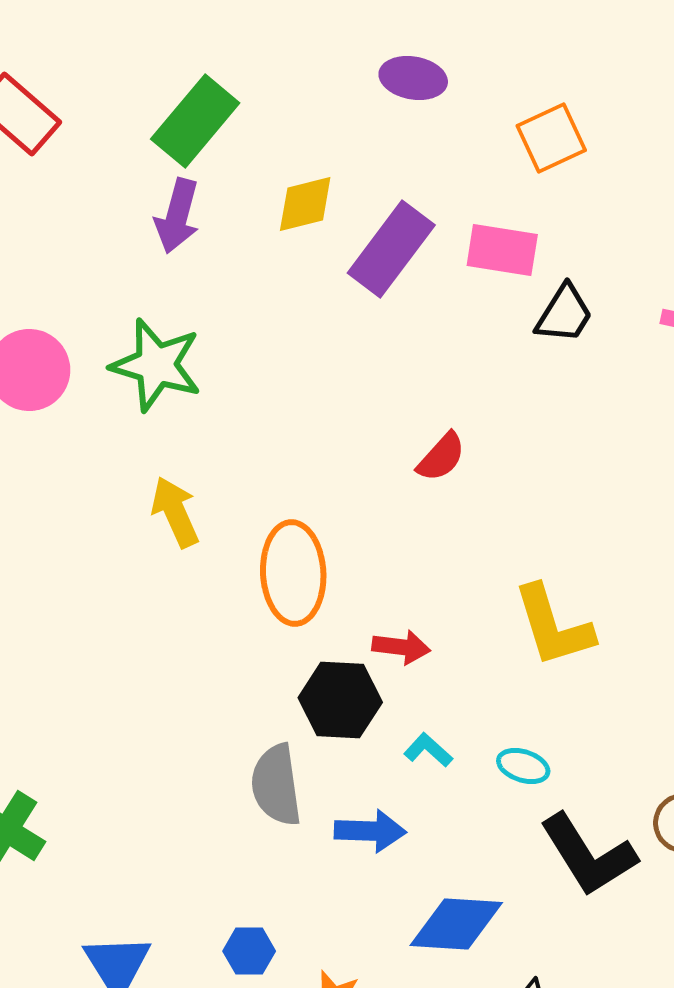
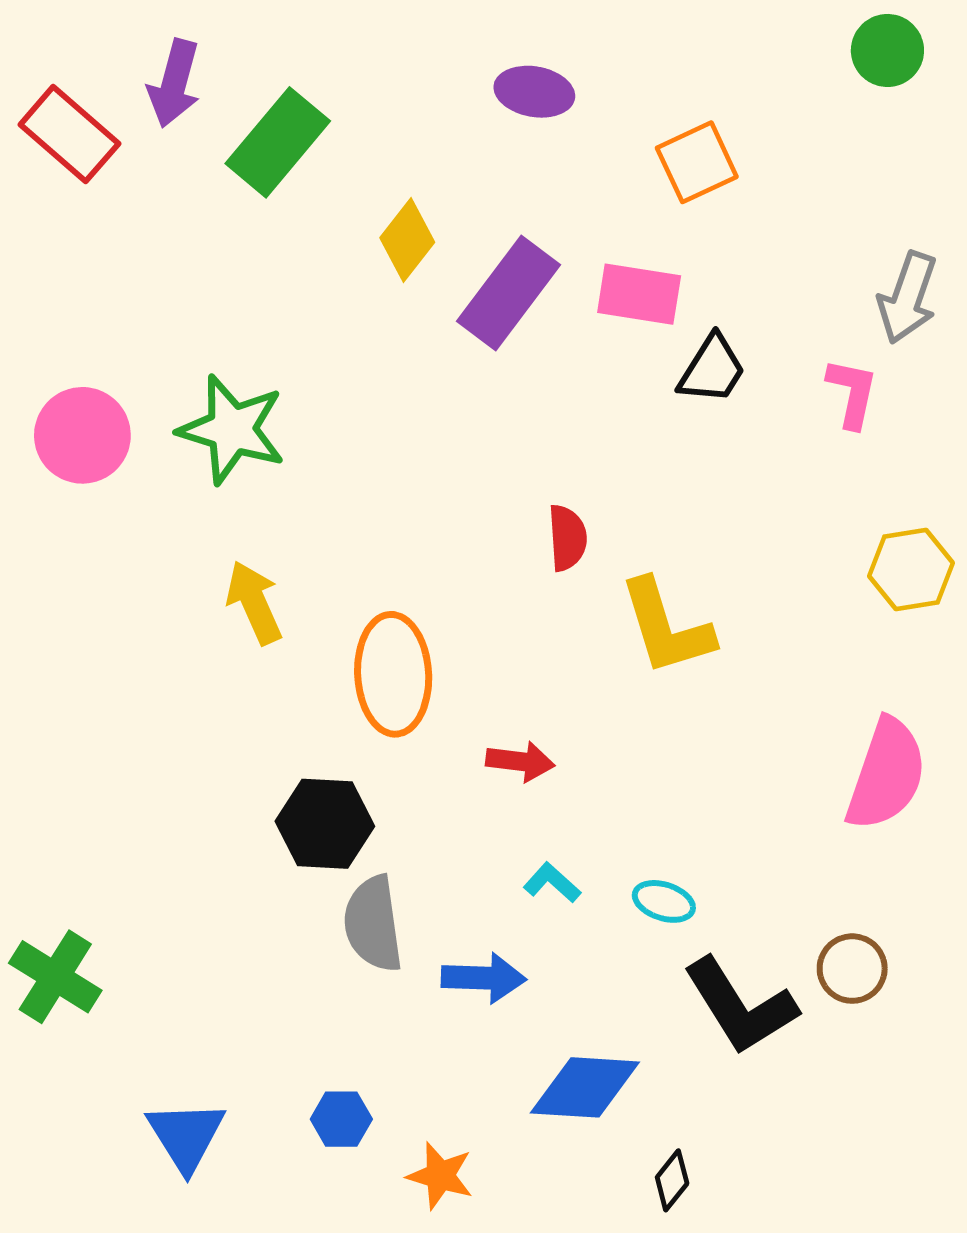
yellow diamond: (305, 204) -> (407, 240), turned -38
purple arrow: (177, 216) -> (174, 83), moved
red semicircle: (441, 457) -> (567, 538), turned -46
yellow L-shape: (553, 626) -> (666, 627), moved
black hexagon: (340, 700) -> (325, 824), moved

